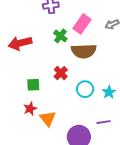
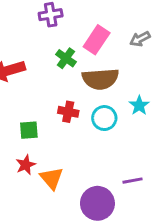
red cross: (61, 73) -> (68, 112), turned -32
cyan circle: (85, 89) -> (104, 118), moved
cyan star: (109, 92) -> (139, 105), moved

